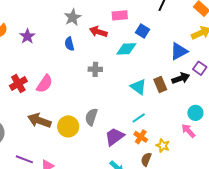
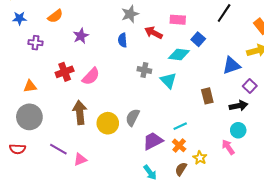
purple star: (27, 36) -> (81, 36), moved
black arrow: (181, 78) -> (238, 106), moved
cyan triangle: (138, 87) -> (168, 80), moved
brown arrow: (39, 120) -> (80, 112), turned 55

